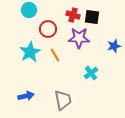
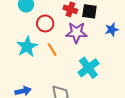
blue star: (114, 46) -> (112, 30), moved
cyan cross: (91, 73) -> (88, 68), size x1.5

